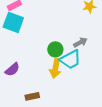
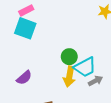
gray arrow: (80, 42) -> (95, 81), moved

